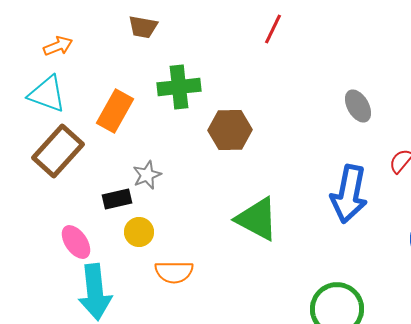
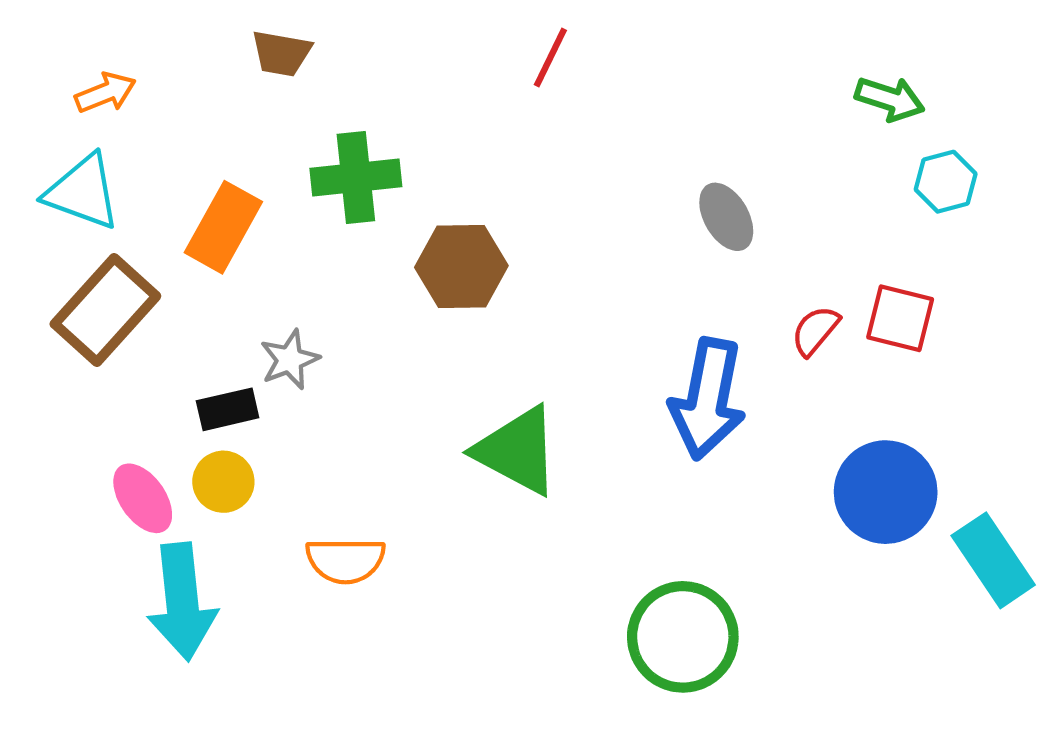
yellow circle: (139, 232) -> (223, 482), moved

